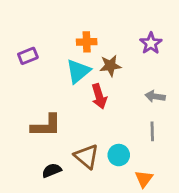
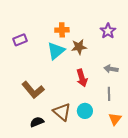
red arrow: (99, 96) -> (82, 78), moved
brown L-shape: (46, 126) -> (33, 90), turned 50
orange triangle: (144, 179) -> (115, 119), moved

